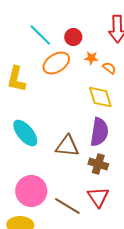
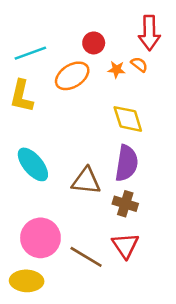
cyan line: (40, 35) -> (30, 53), moved, turned -65
orange semicircle: (109, 68) -> (139, 64), moved

